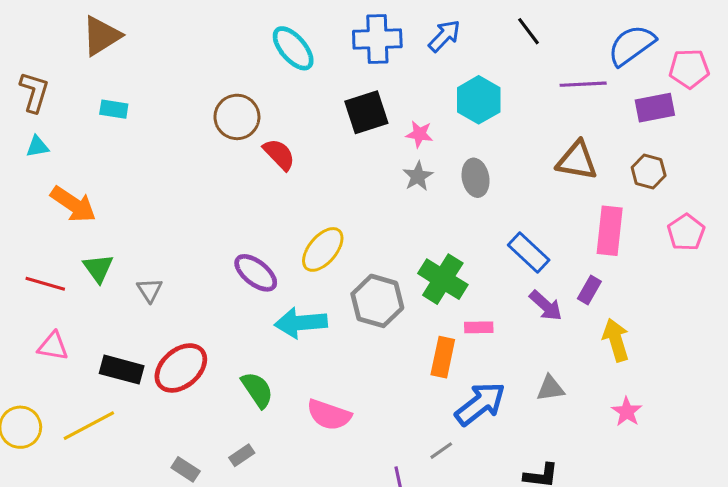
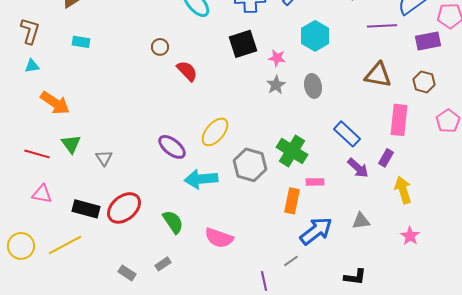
brown circle: (237, 117) -> (160, 47), size x0.6

